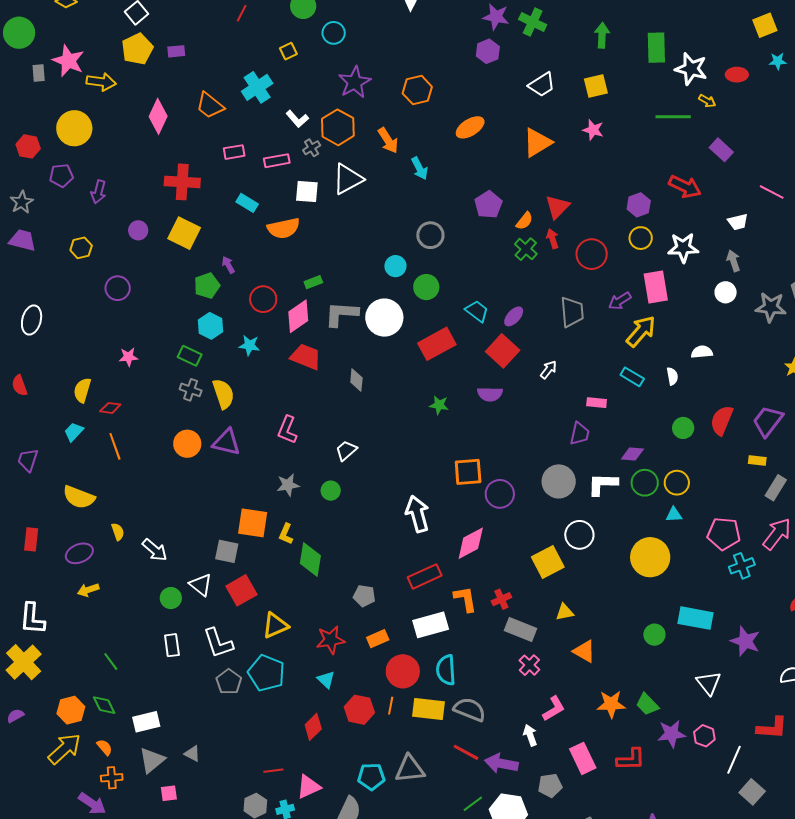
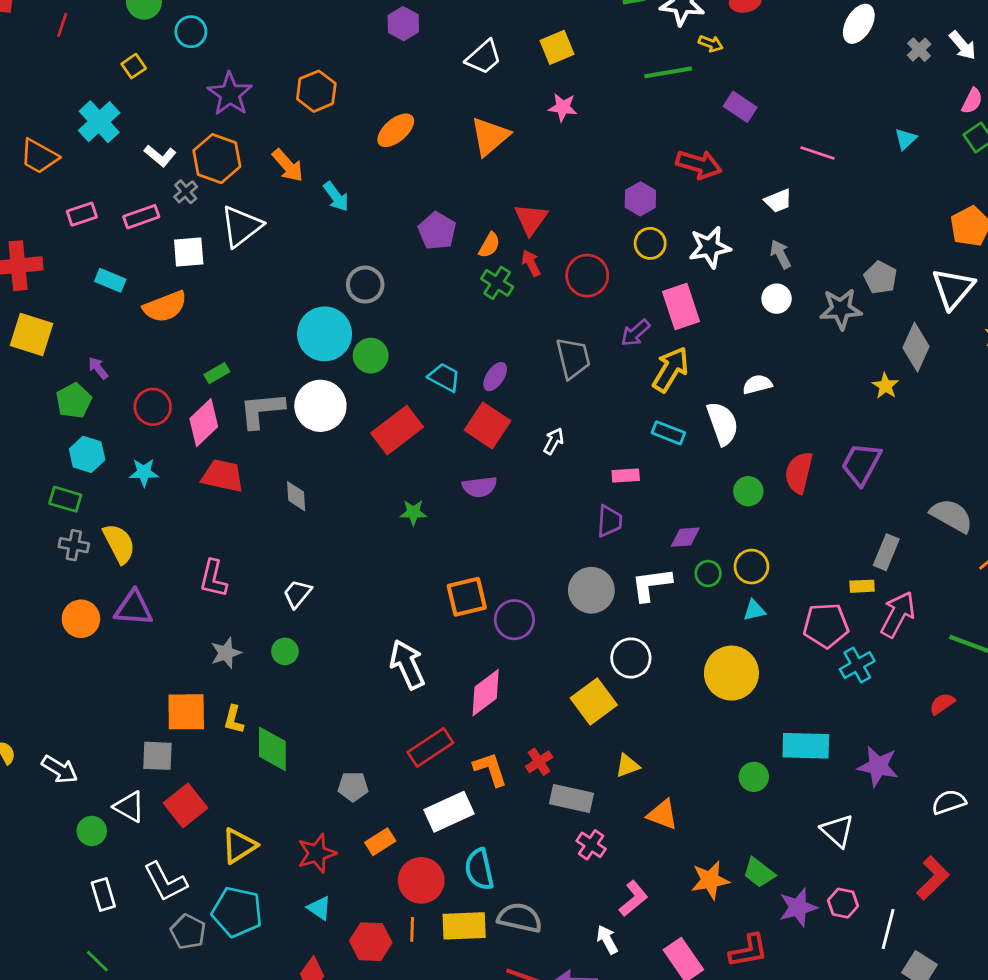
cyan circle: (395, 266) -> (325, 334), size x1.8
white semicircle: (672, 376) -> (723, 424), size x1.8
yellow rectangle: (757, 461) -> (862, 586), moved
green circle: (645, 483) -> (708, 573), size x0.7
green line: (111, 661) -> (97, 961), moved
red L-shape: (772, 728) -> (933, 878), turned -40

